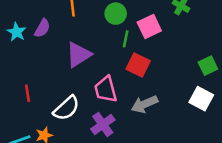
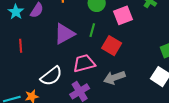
green line: (126, 39) -> (92, 30), moved
pink trapezoid: (106, 89) -> (84, 63), turned 85
red line: (28, 93) -> (21, 46), moved

